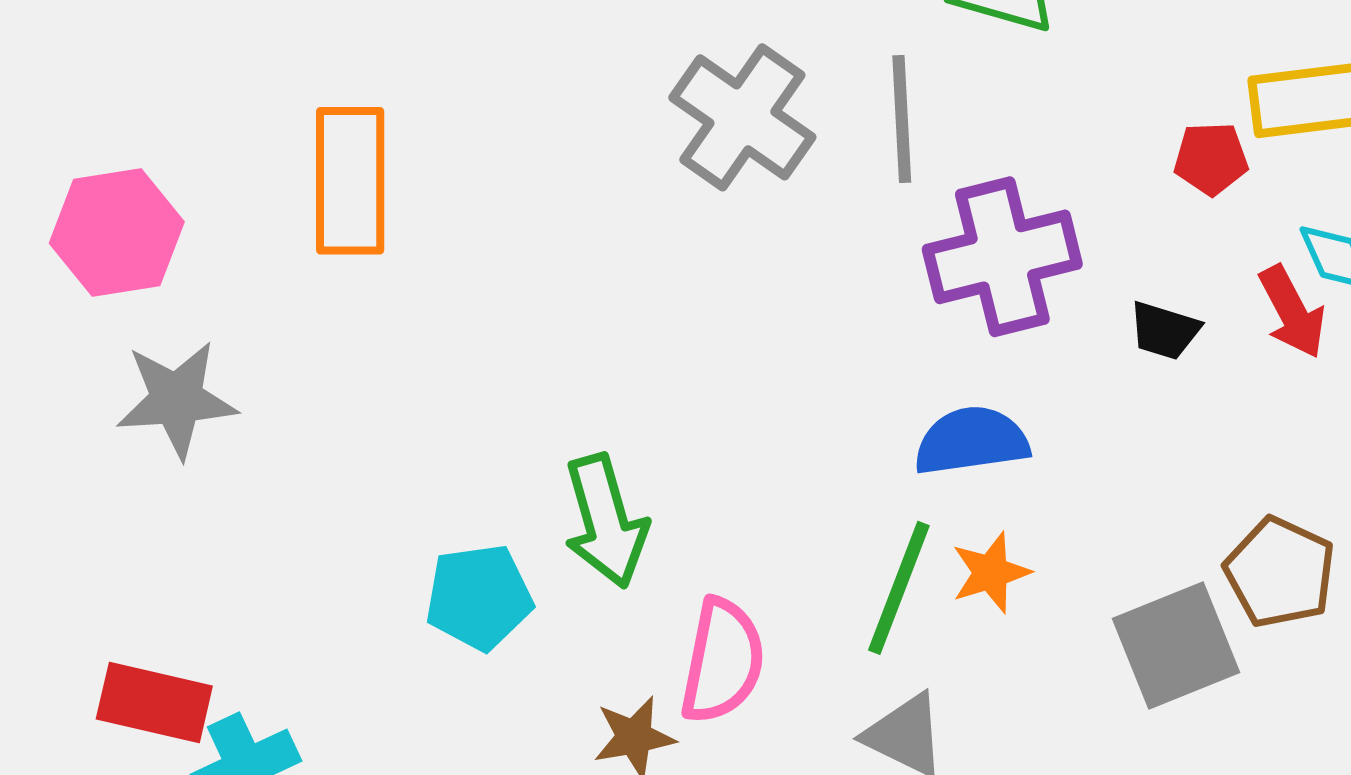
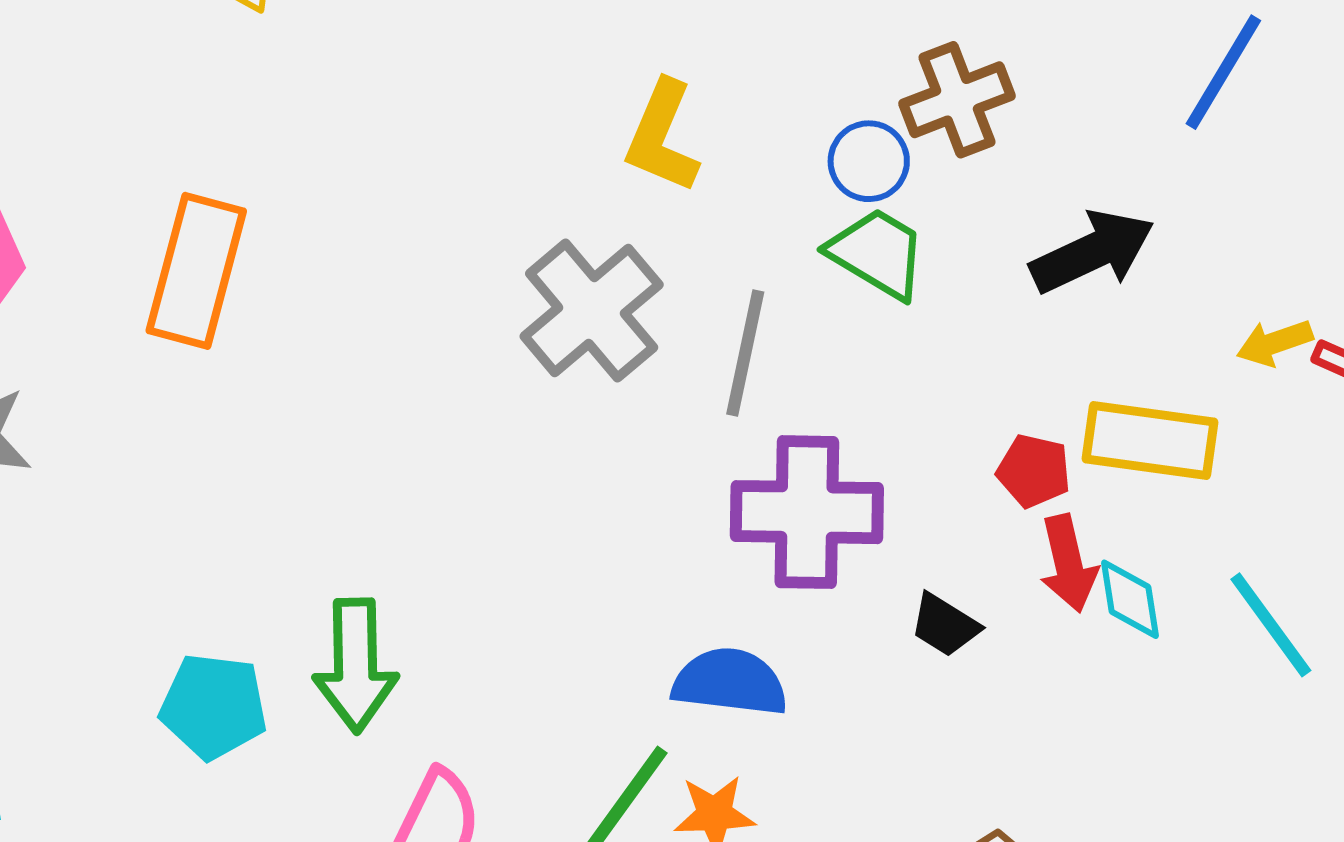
red arrow: (1292, 312) -> (1068, 563), moved

